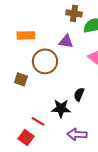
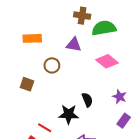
brown circle: (45, 61) -> (52, 65), size x0.6
black semicircle: (79, 94) -> (87, 100), turned 136

